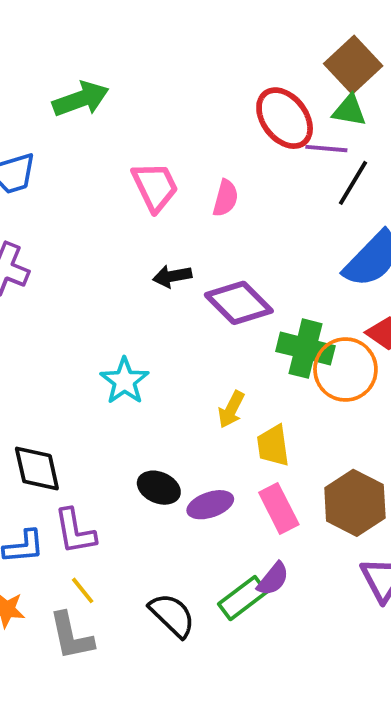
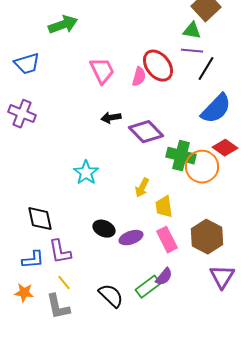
green triangle: (349, 110) -> (192, 31), moved
red ellipse: (285, 118) -> (158, 66), moved

